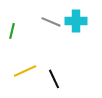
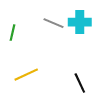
black line: (54, 79) -> (80, 83), moved

